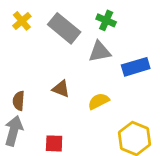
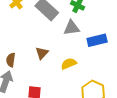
brown triangle: (61, 89) -> (42, 53), turned 48

